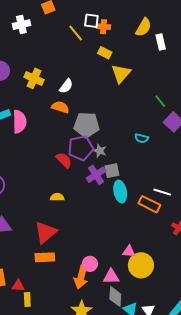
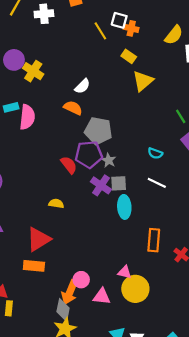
yellow cross: (34, 78) -> (33, 71), moved
purple cross: (96, 175) -> (101, 185), turned -30
white line: (162, 192) -> (157, 183), moved
orange rectangle: (149, 204) -> (154, 240), moved, turned 60
gray diamond: (115, 297) -> (63, 310), moved

